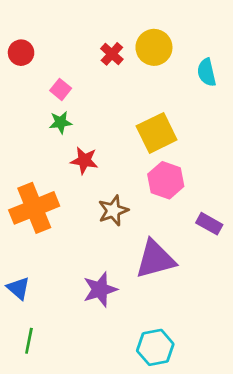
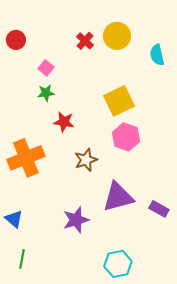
purple rectangle: (209, 224) -> (159, 209), moved

